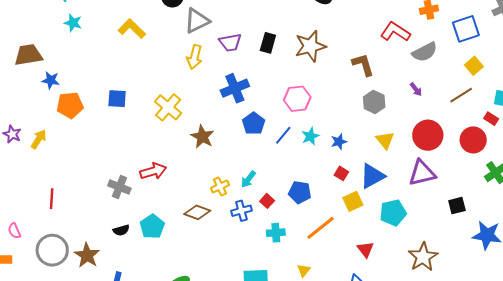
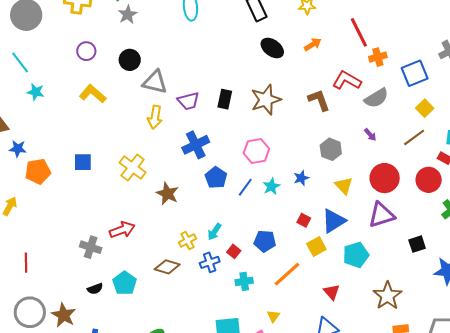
gray triangle: (197, 21) -> (155, 82), turned 44
brown L-shape: (363, 65) -> (319, 100), moved
blue star: (339, 142) -> (301, 178), moved

